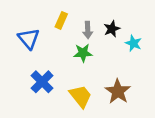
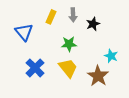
gray arrow: (88, 30) -> (73, 15), moved
cyan star: (133, 43) -> (111, 56), moved
yellow trapezoid: (81, 96) -> (68, 68), moved

